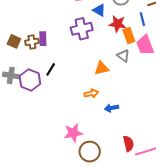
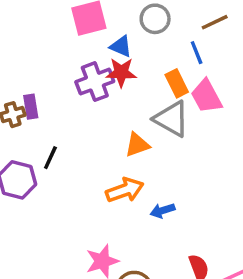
red star: (118, 24) -> (121, 72), moved
gray triangle: (123, 56) -> (172, 119), size x1.6
orange arrow: (91, 93) -> (125, 190), size x1.5

